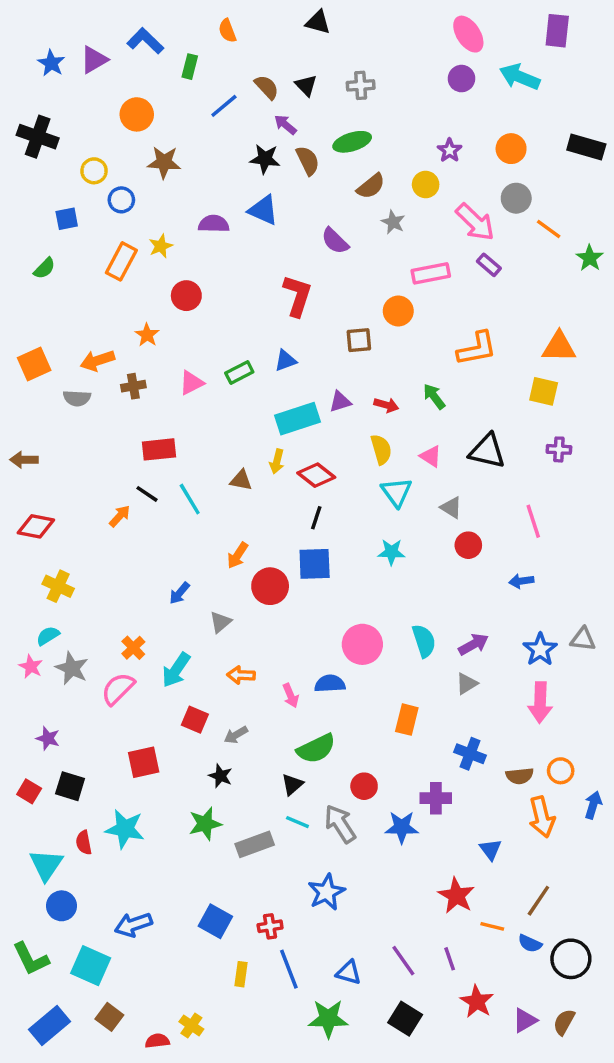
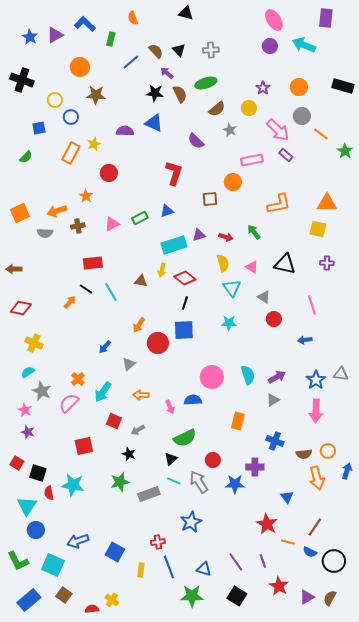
pink star: (31, 667) -> (25, 410), moved
black square: (70, 786) -> (38, 473), moved
blue square: (215, 921) -> (115, 552), moved

